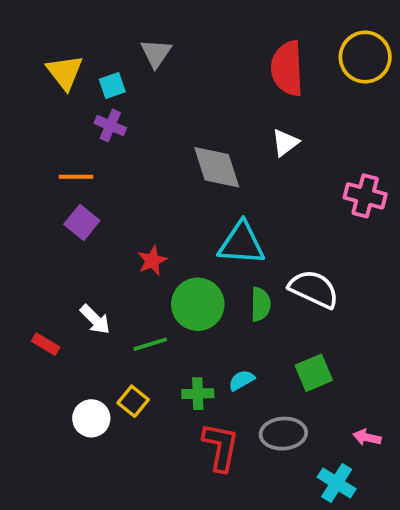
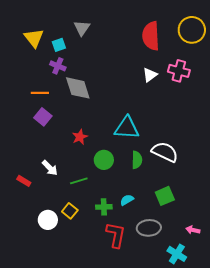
gray diamond: (217, 167) -> (78, 88), moved
pink cross: (365, 196) -> (179, 71), moved
green circle: (198, 304) -> (104, 160), size x0.7

